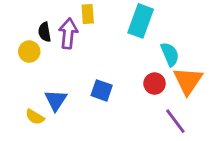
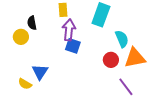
purple arrow: (68, 33) -> (69, 30), moved
orange triangle: (188, 81) -> (135, 58), turned 45
blue square: (102, 90) -> (73, 46), moved

